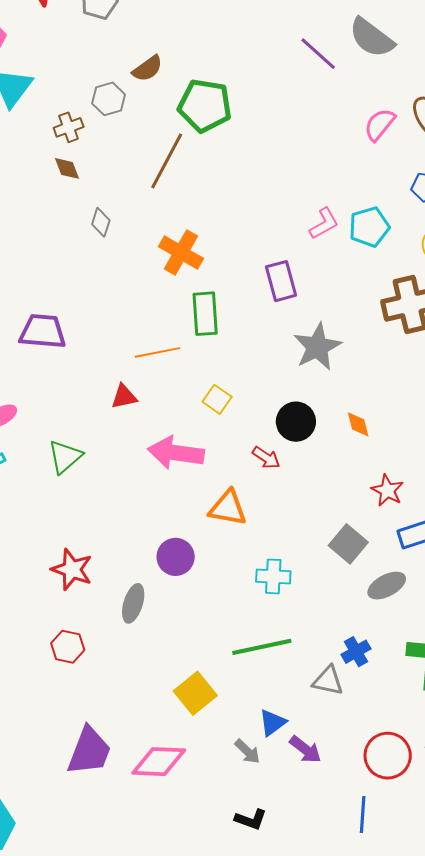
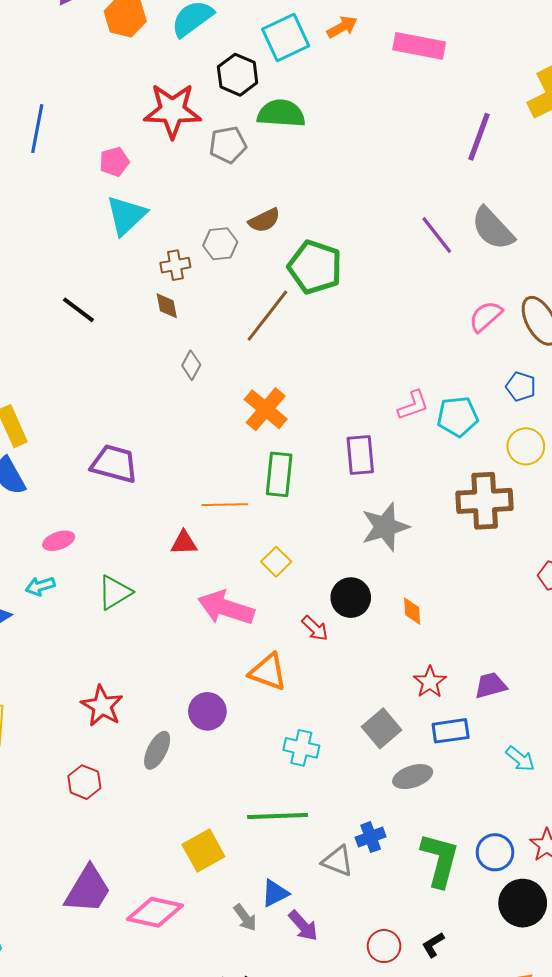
red circle: (388, 756) -> (384, 946), size x0.7

